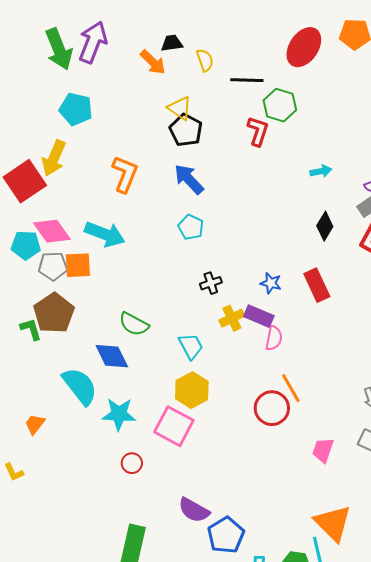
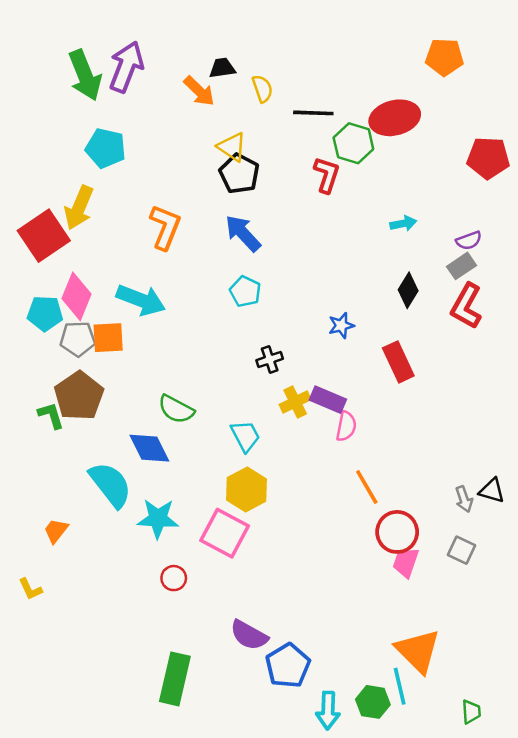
red ellipse: (304, 47) -> (395, 118), moved, turned 42
pink diamond: (52, 231) -> (77, 296), turned 57
blue star: (271, 283) -> (341, 325), moved, turned -30
red circle: (272, 408) -> (397, 532), moved

